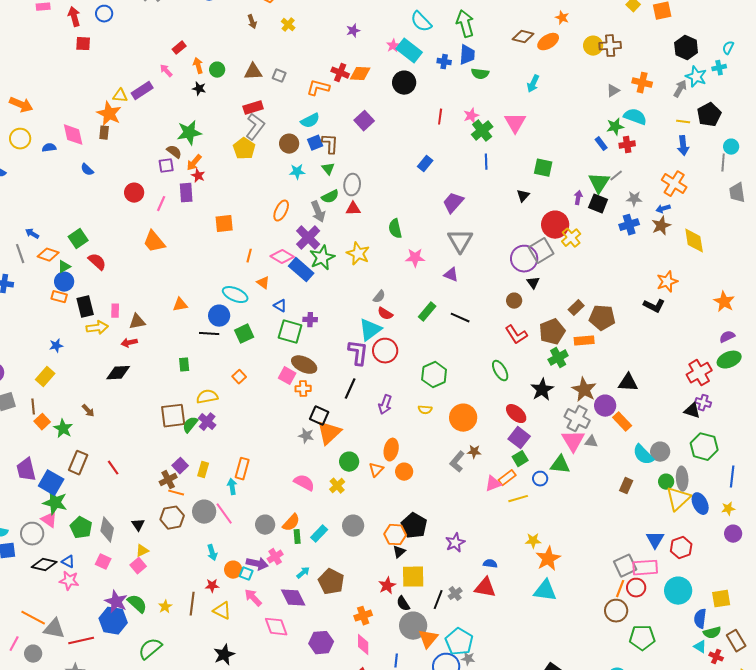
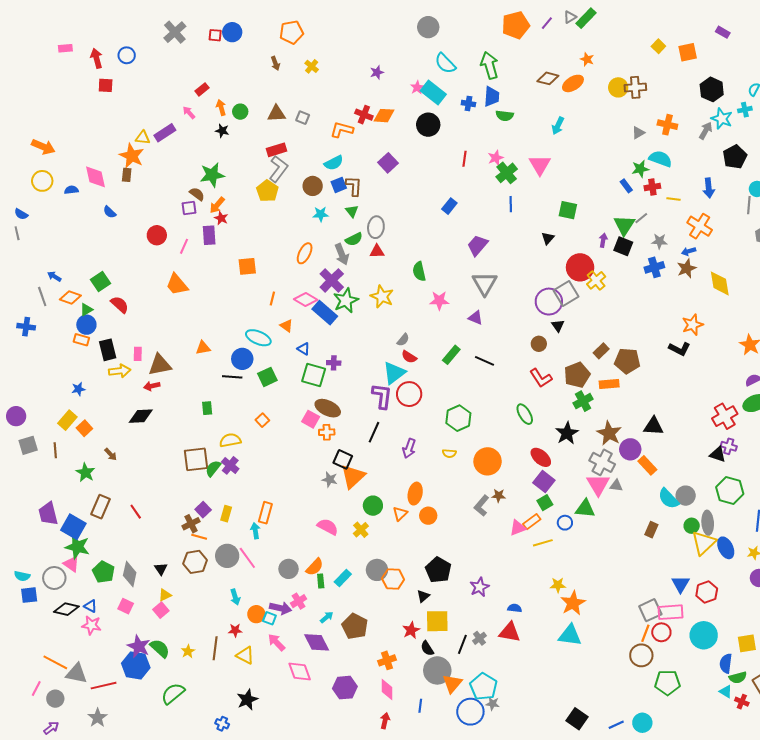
yellow line: (683, 122) -> (673, 199), moved
brown triangle: (137, 322) -> (160, 365), size x1.4
orange square: (42, 422) -> (84, 428), moved
orange hexagon: (395, 535) -> (393, 579), moved

